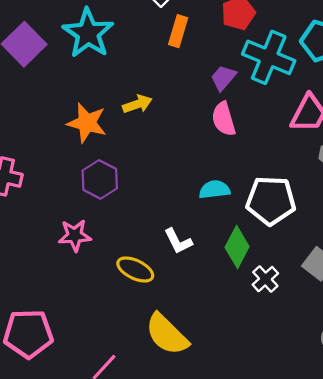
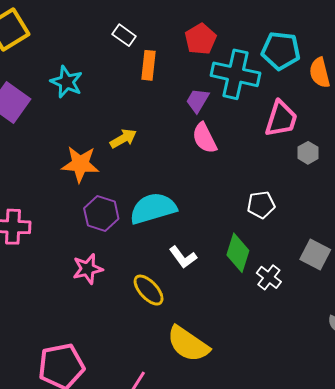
cyan star: (88, 33) -> (67, 82), size x0.7
cyan semicircle: (215, 190) -> (153, 208), moved, size x1.6
white pentagon: (271, 201) -> (261, 205), size x0.6
yellow ellipse: (135, 269) -> (149, 290), turned 32

